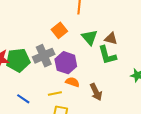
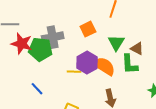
gray cross: (44, 56) -> (53, 37), moved
orange semicircle: (72, 82) -> (104, 66), moved, size x1.6
yellow line: (55, 93) -> (74, 72), moved

